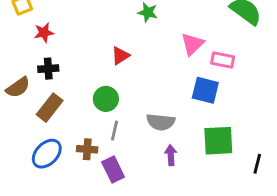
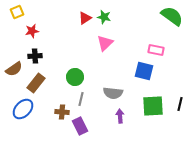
pink triangle: (192, 44) -> (105, 43), moved
red triangle: (120, 56) -> (85, 18), moved
blue ellipse: (47, 154) -> (23, 109), moved
black line: (257, 164) -> (180, 104), moved

